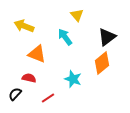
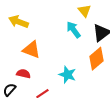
yellow triangle: (77, 15) -> (84, 11), moved
cyan arrow: (65, 37) -> (73, 30), moved

